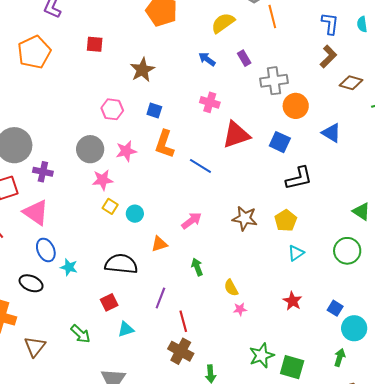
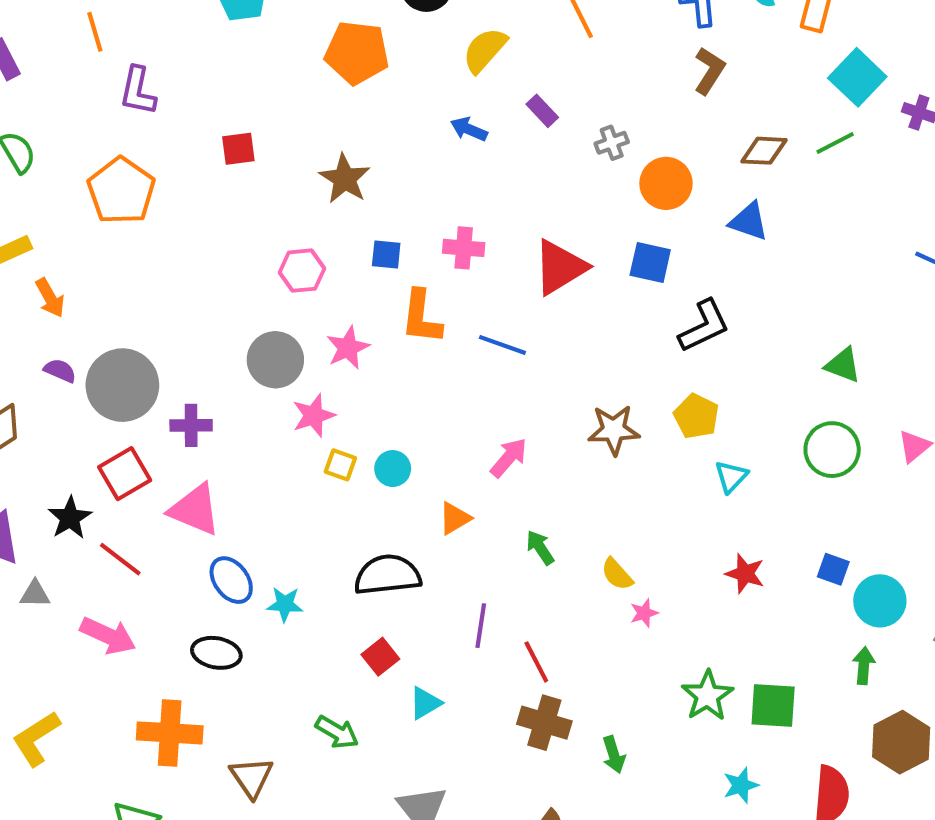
gray cross: (274, 81) -> (612, 143), size x0.6
brown diamond: (351, 83) -> (764, 151), moved
pink cross: (210, 102) -> (464, 248), moved

